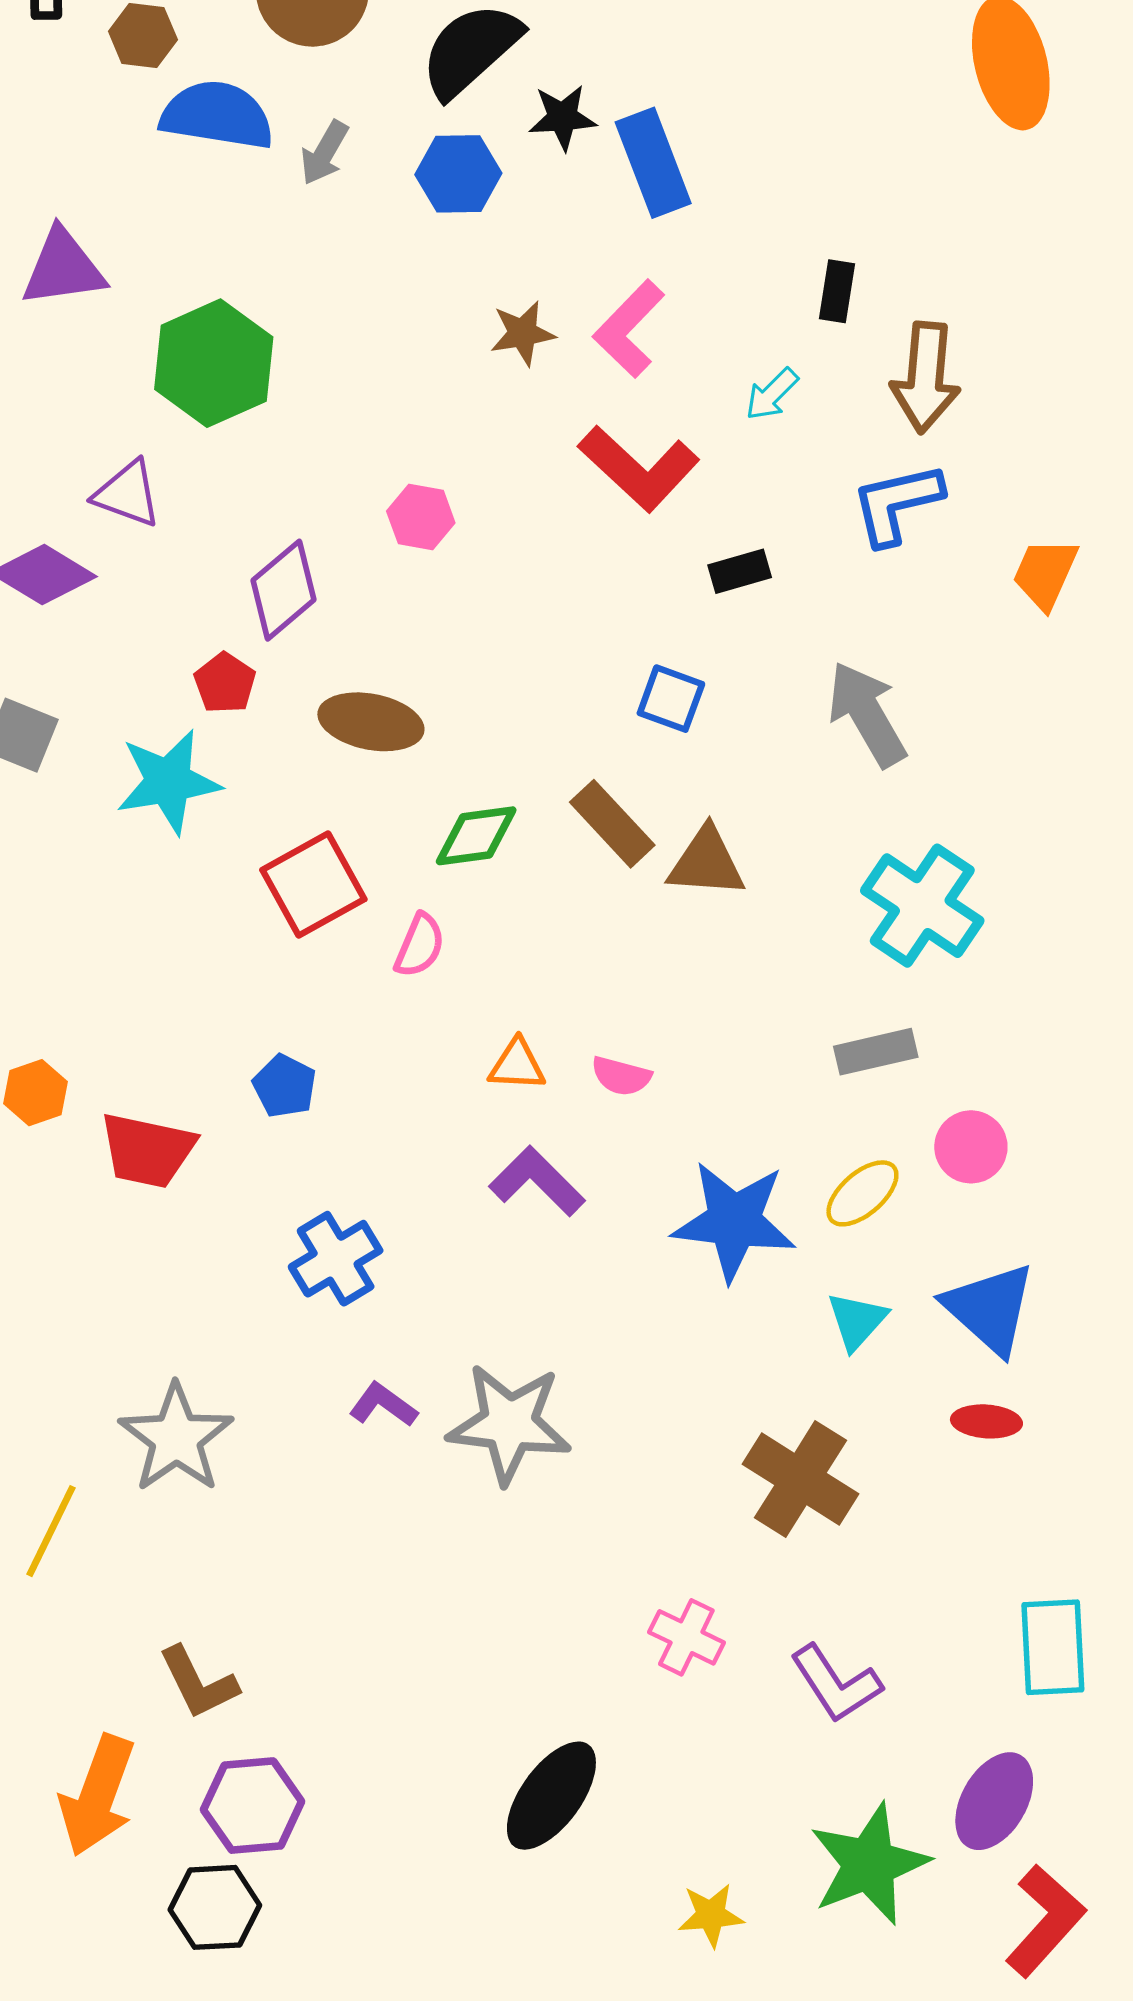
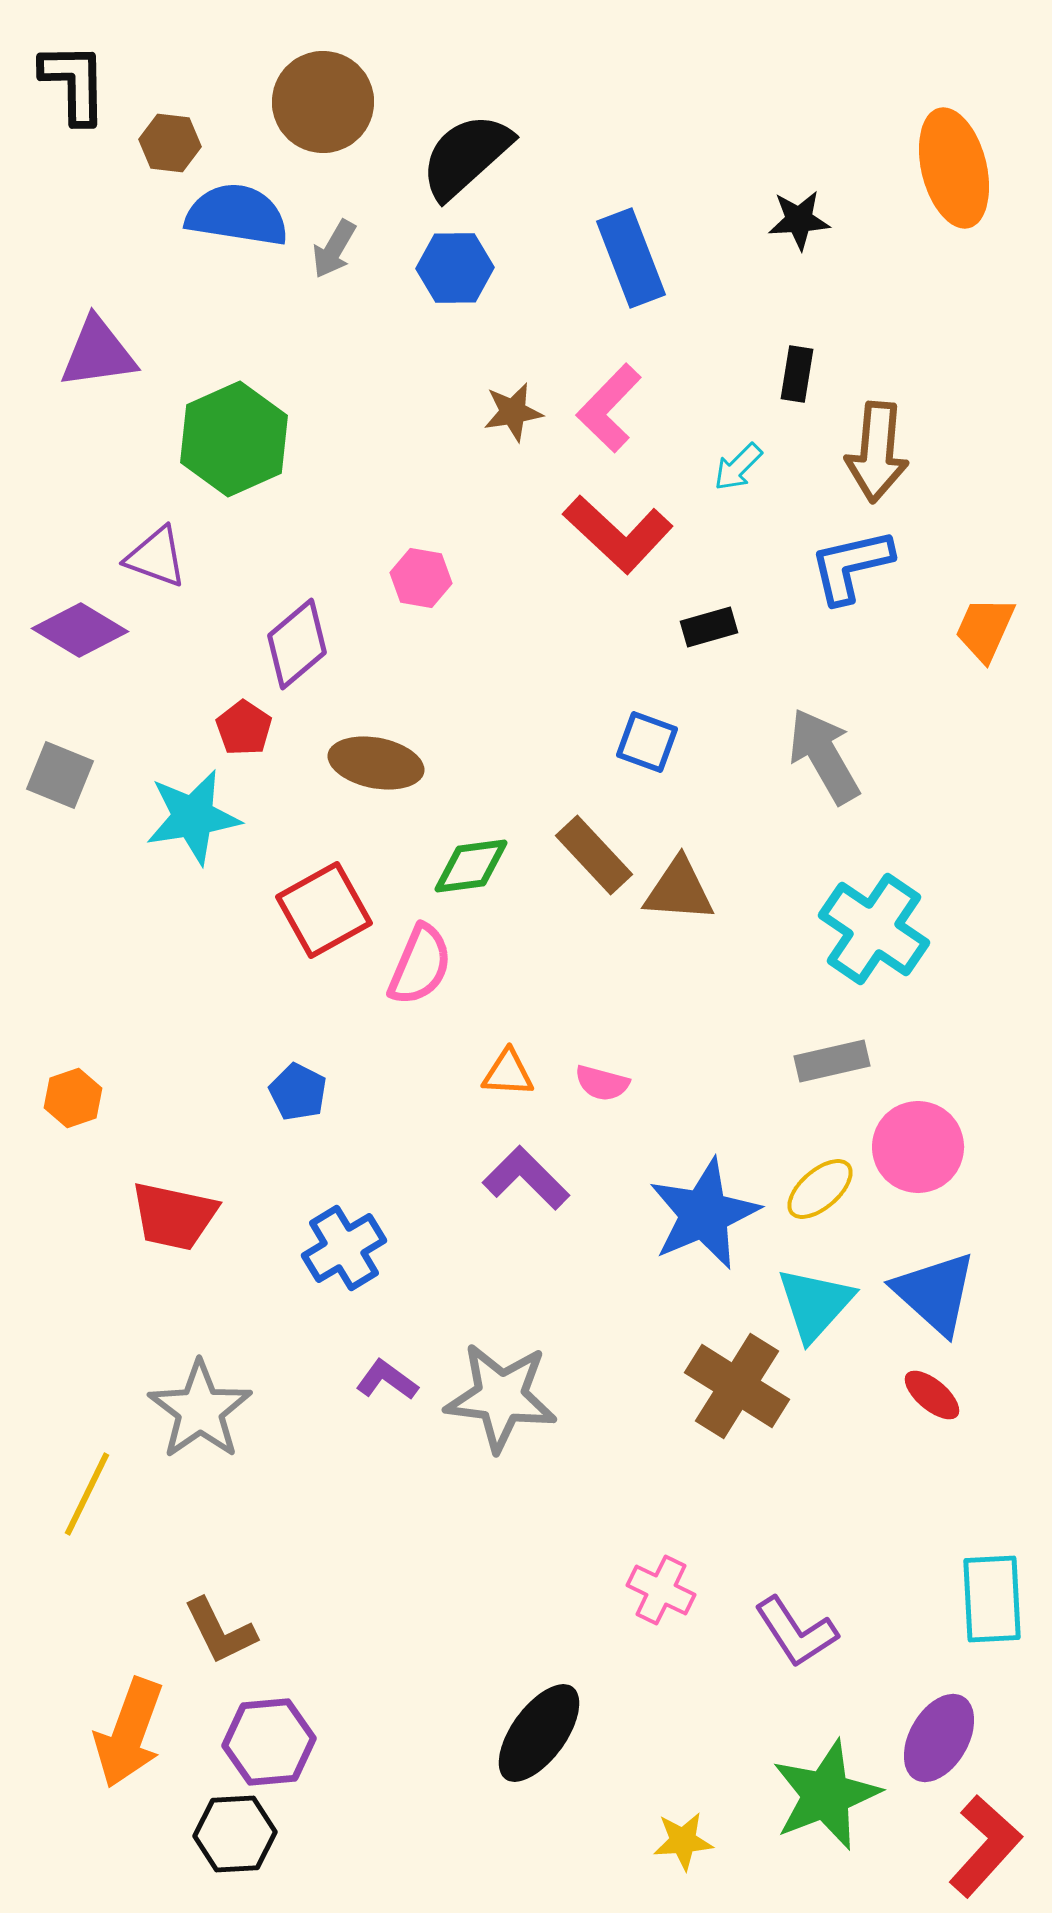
black star: (562, 117) -> (799, 220), moved
pink semicircle: (420, 945) -> (420, 965), size x1.4
pink circle: (971, 1147) -> (918, 1147), size x1.4
red trapezoid: (147, 1150) -> (174, 1216), moved
blue star: (734, 1221) -> (704, 1214), turned -30
cyan triangle: (857, 1321) -> (815, 1304), size x1.4
red ellipse: (986, 1421) -> (932, 1395), turned 36
brown cross: (800, 1479) -> (737, 1386), moved

